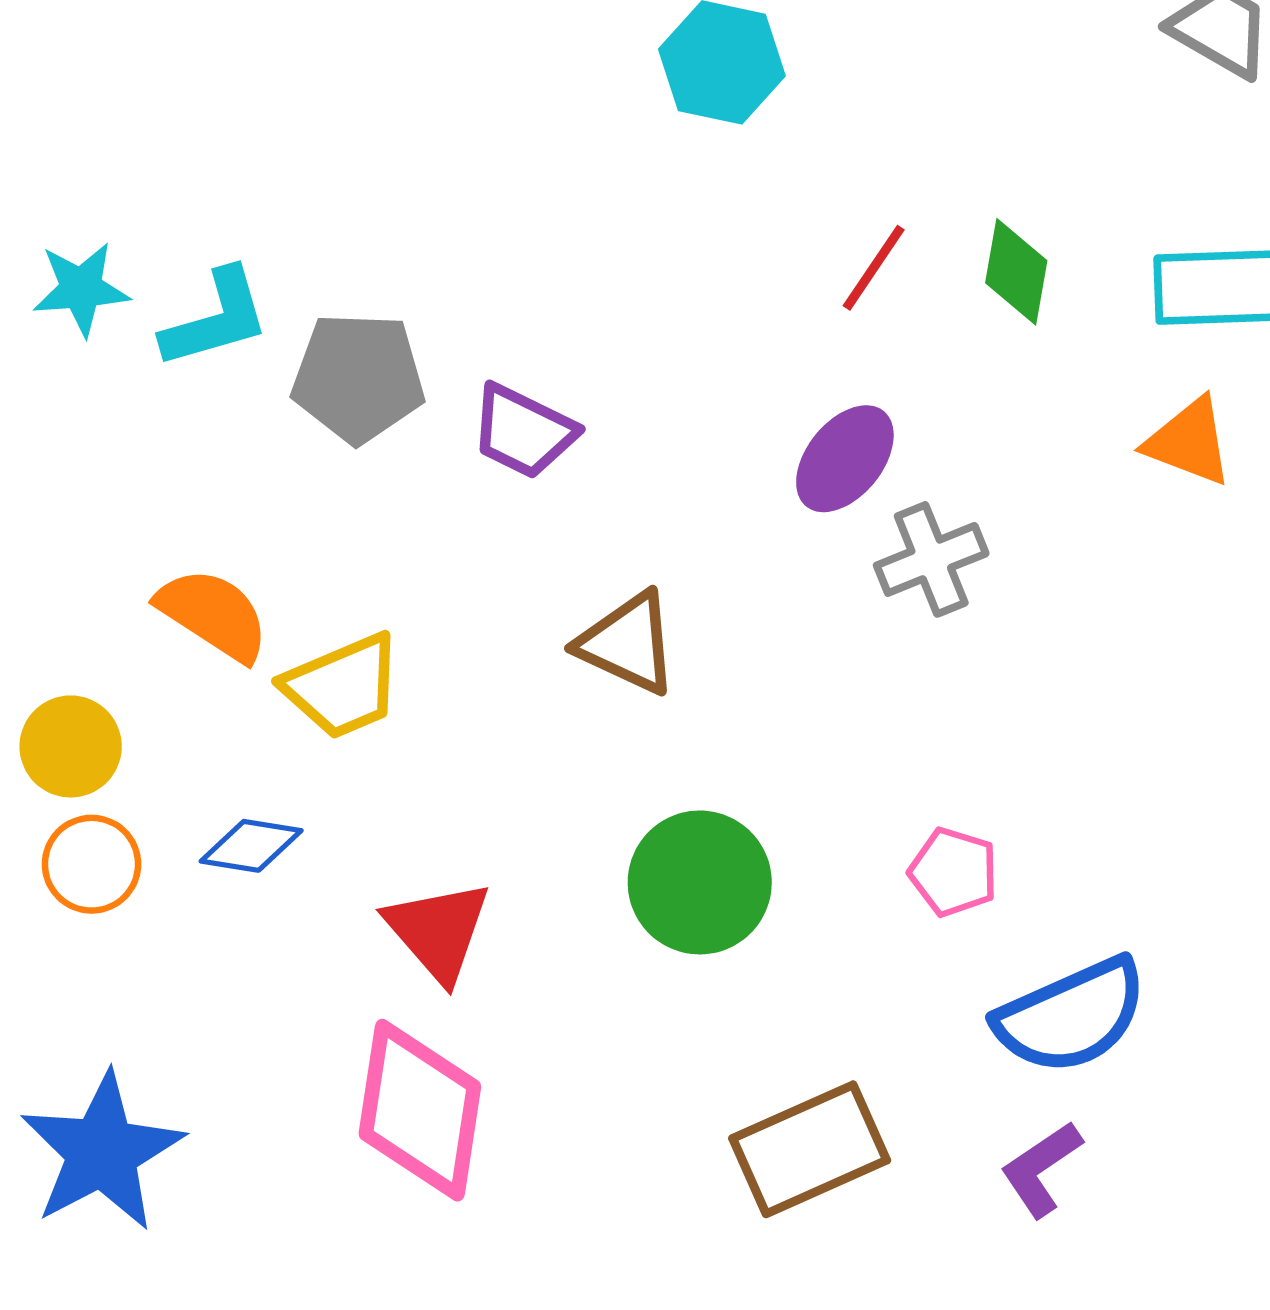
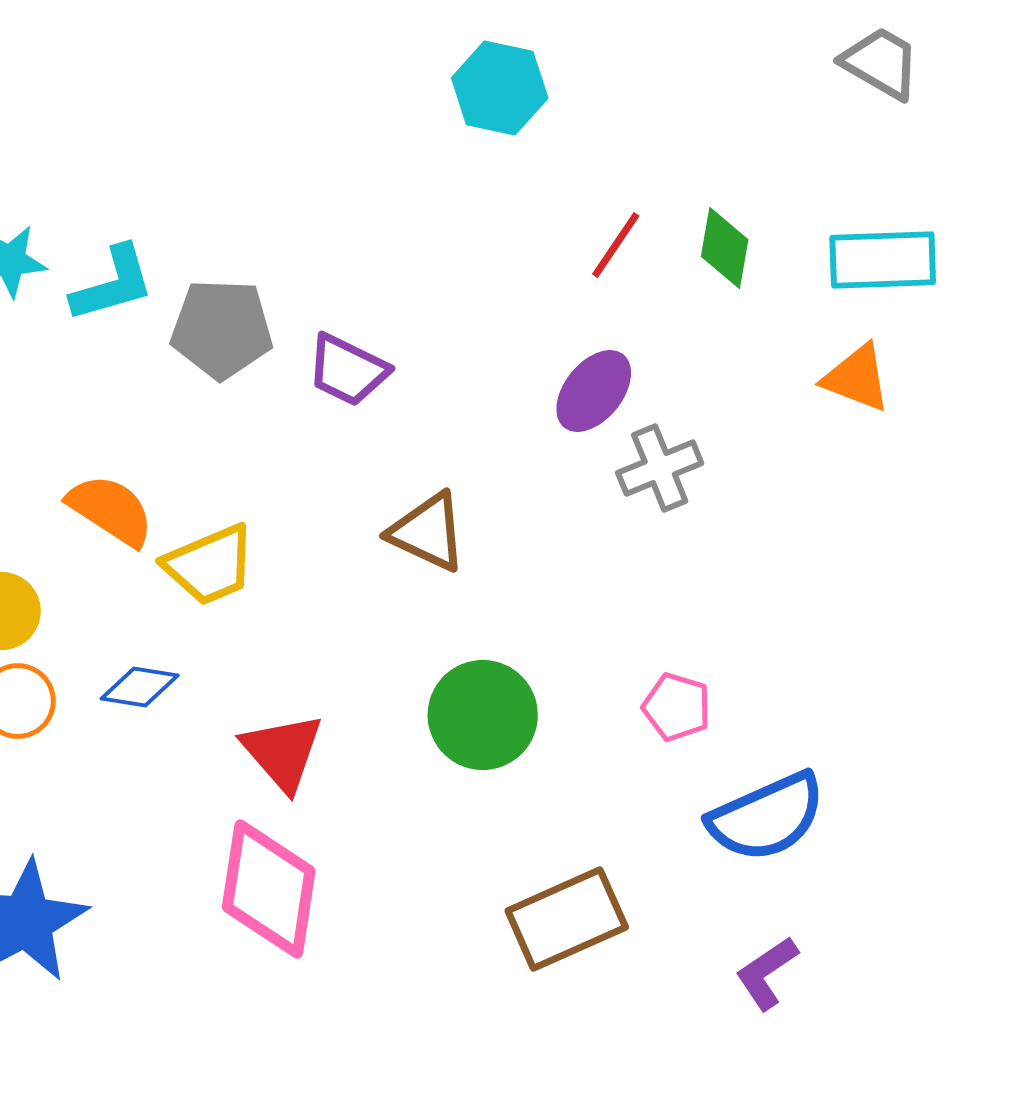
purple L-shape: (1041, 1169) -> (767, 973), moved

